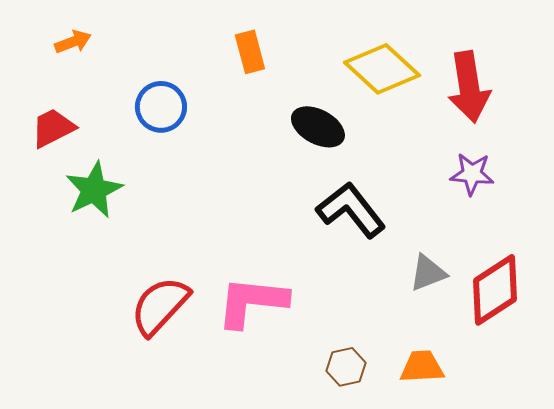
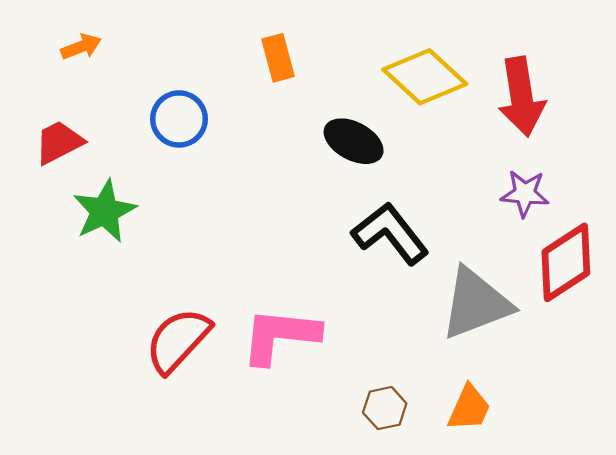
gray triangle: (428, 273) -> (476, 304), size x1.8
red diamond: (495, 290) -> (566, 262), moved
orange trapezoid: (422, 367) -> (469, 408), turned 117

